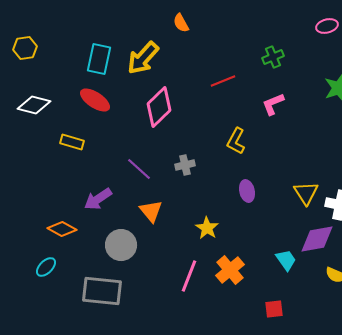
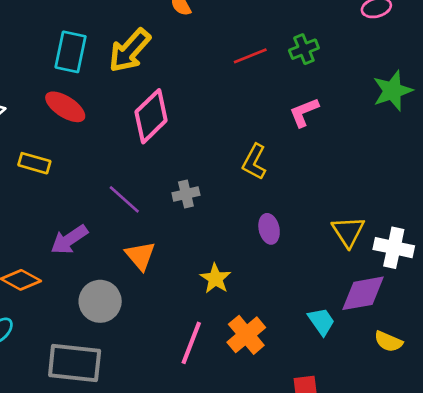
red line: (223, 81) -> (250, 56), moved

